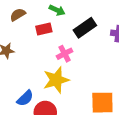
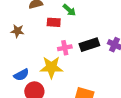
black rectangle: (85, 28) -> (89, 45), moved

